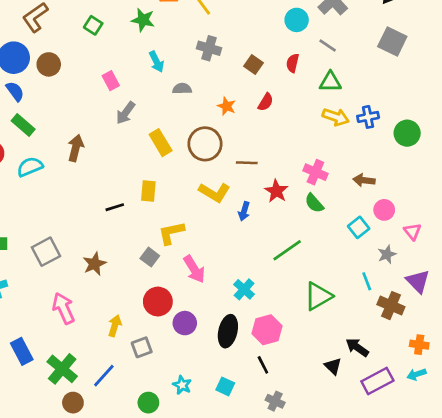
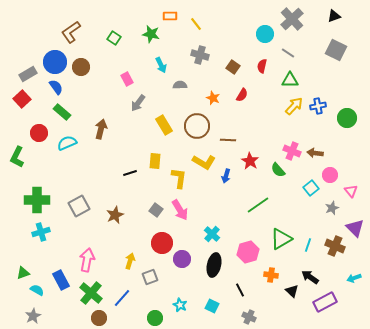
yellow arrow: (336, 117) -> (294, 106), turned -66
pink cross: (315, 172) -> (292, 151), moved
yellow L-shape: (171, 233) -> (179, 178), moved, turned 110
pink arrow: (194, 269) -> (180, 210), moved
cyan line: (367, 281) -> (308, 245), moved, turned 40
cyan cross: (244, 289) -> (212, 234), moved
pink arrow: (64, 308) -> (87, 260), moved, turned 35
pink hexagon: (267, 330) -> (248, 252), moved
orange cross: (419, 345) -> (271, 275), moved
cyan arrow: (417, 374) -> (354, 278), moved

